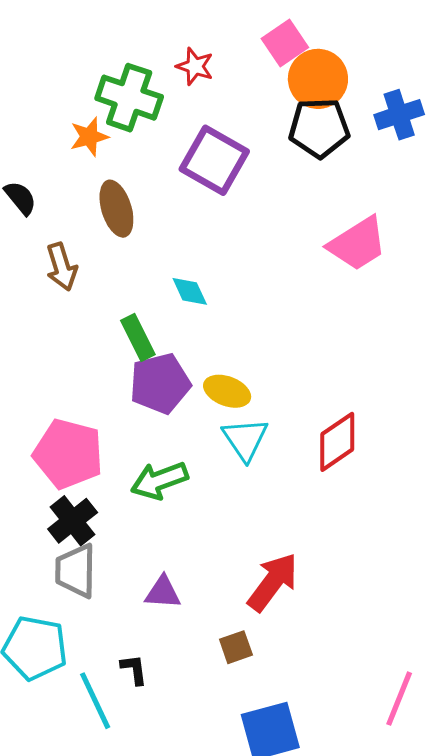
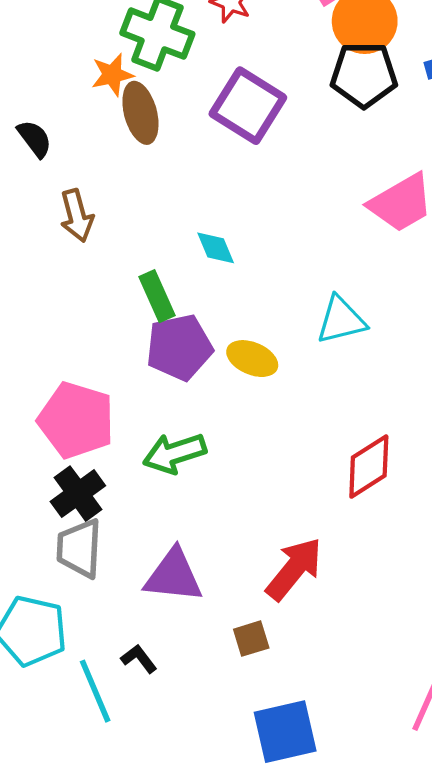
brown ellipse: (116, 209) -> (140, 113), moved
cyan triangle: (245, 439) -> (341, 320), moved, turned 48
red diamond: (337, 442) -> (369, 467), moved
purple triangle: (163, 592) -> (174, 576), size x1.5
black L-shape: (134, 670) -> (139, 659), turned -32

